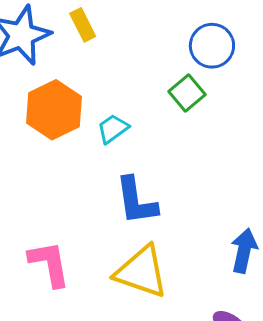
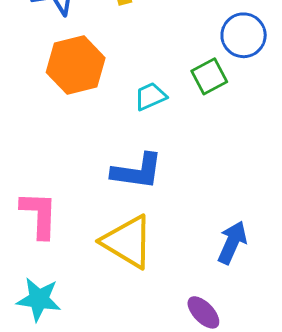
cyan trapezoid: (113, 129) -> (150, 96), moved
blue L-shape: (136, 201) -> (137, 171), turned -86

